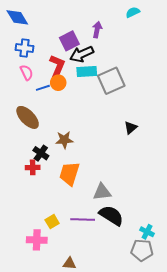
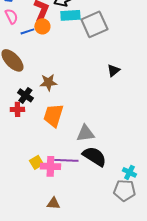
pink cross: (37, 240) -> (50, 166), moved

